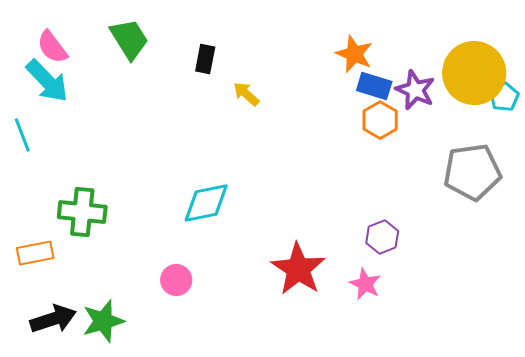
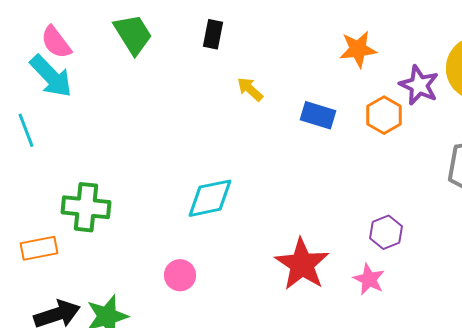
orange star: (354, 54) -> (358, 49), turned -30
black rectangle: (205, 59) -> (213, 34), moved
blue rectangle: (374, 86) -> (318, 115), moved

